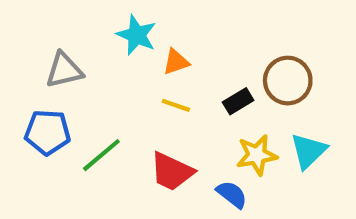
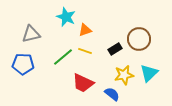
green line: (101, 155) -> (63, 57), moved

